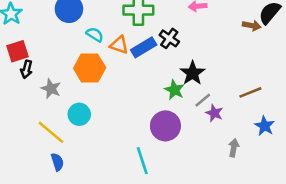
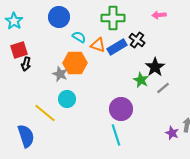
gray star: (51, 89) -> (60, 74), moved
purple star: (214, 113) -> (172, 133), moved
purple circle: (165, 126) -> (121, 109), moved
blue semicircle: (57, 162) -> (26, 136), moved, size x1.6

